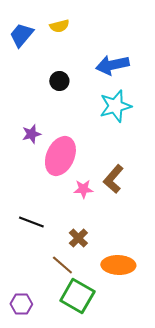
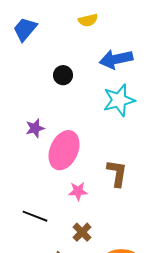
yellow semicircle: (59, 26) -> (88, 20), moved
brown L-shape: (113, 179) -> (117, 173), turned 148
pink star: (83, 189) -> (78, 191), moved

